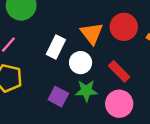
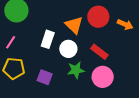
purple square: (58, 97) -> (45, 77), moved

